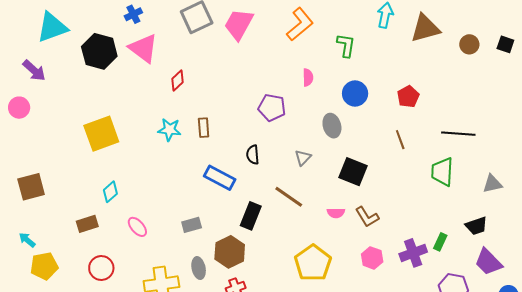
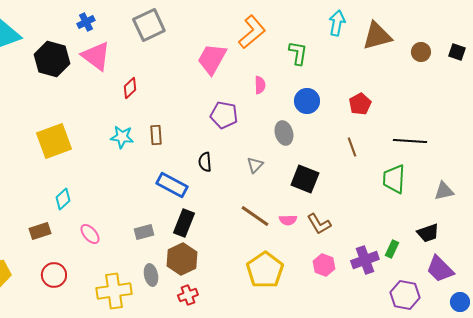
pink trapezoid: (239, 24) -> (212, 59), moved
brown line: (289, 197) -> (255, 216), moved
black rectangle: (251, 216) -> (184, 223), moved

